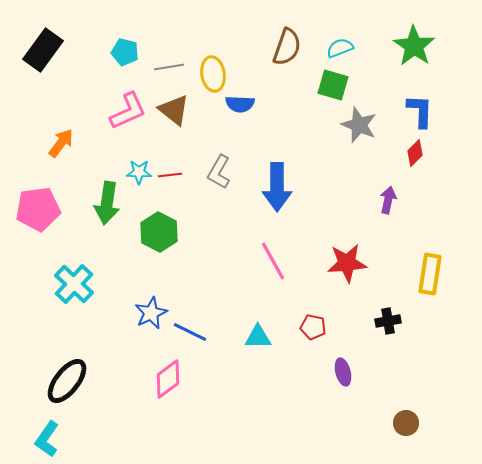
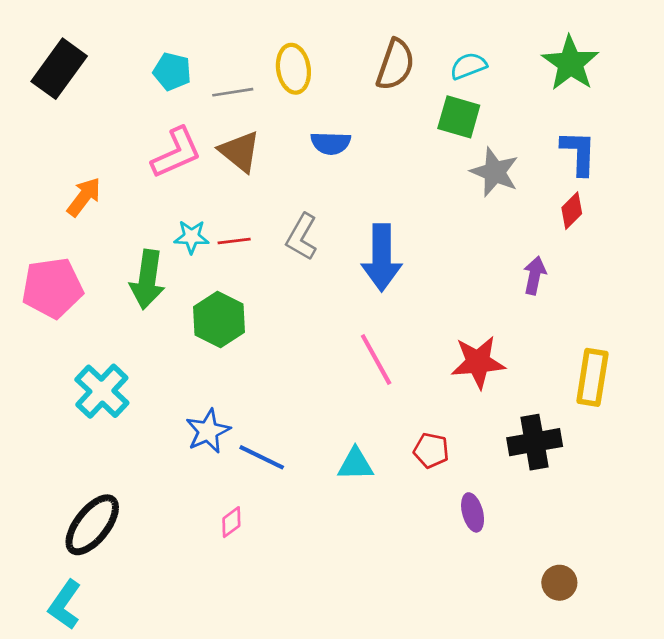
yellow ellipse: (213, 74) -> (293, 69), moved
black cross: (388, 321) -> (535, 442), size x1.5
pink diamond: (168, 379) -> (231, 522), size x0.6

